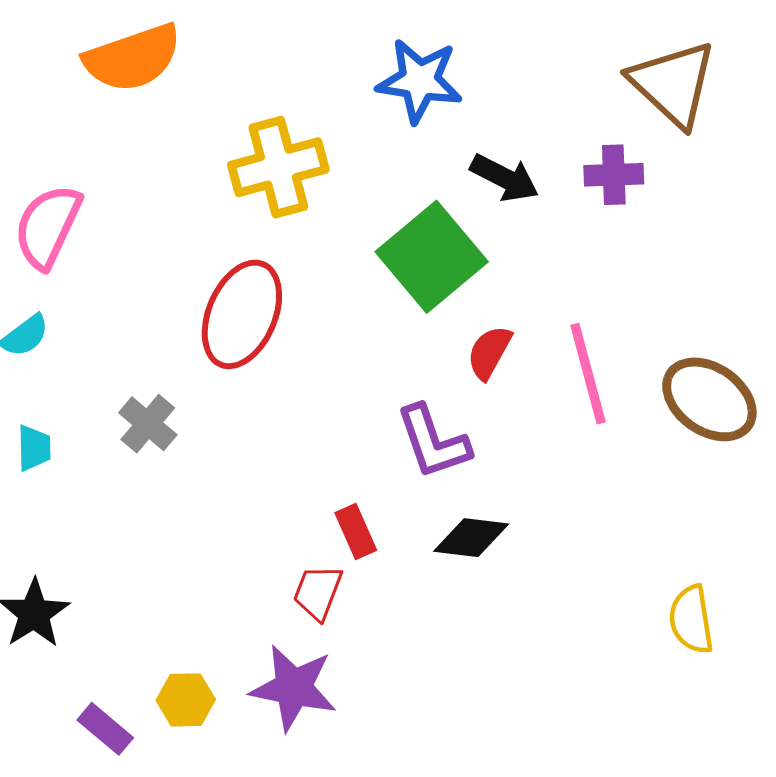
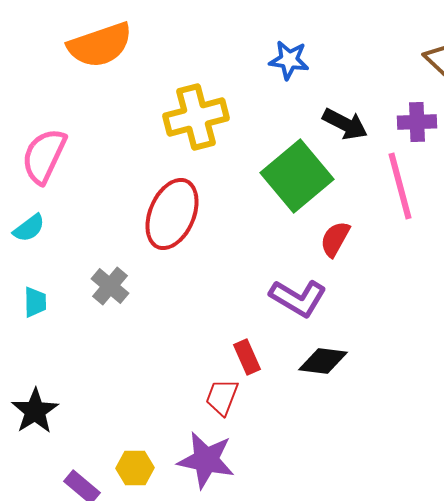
blue star: (420, 81) -> (289, 60), size x0.7
pink line: (588, 374) -> (400, 186), moved
purple L-shape: (433, 442) -> (298, 298), turned -40

